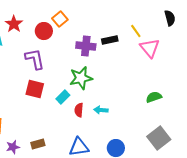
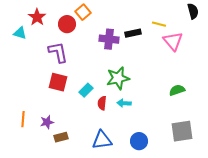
yellow line: (136, 31) -> (159, 24), turned -40
green star: (81, 78) -> (118, 78), moved
gray square: (159, 138) -> (182, 131), turned 30
purple star: (13, 147) -> (47, 122), moved

